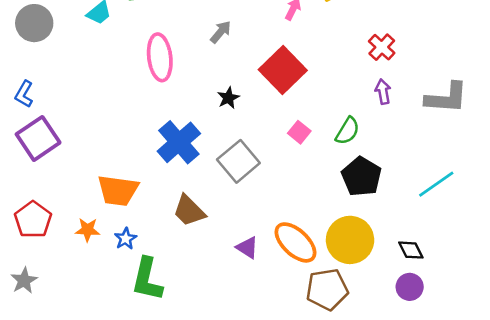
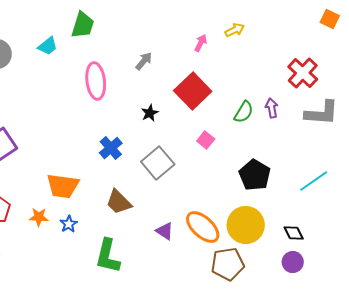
red cross: (382, 47) -> (303, 73), moved, size x1.4
green semicircle: (347, 131) -> (244, 112), moved
blue cross: (179, 142) -> (111, 148), size x0.7
green L-shape: (147, 279) -> (108, 256), moved

